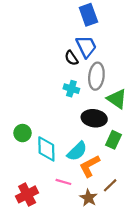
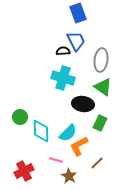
black semicircle: (71, 58) -> (63, 51), turned 120
gray ellipse: (96, 76) -> (101, 60), moved
cyan cross: (71, 89) -> (63, 78), size x1.6
brown star: (88, 198) -> (69, 176), moved

